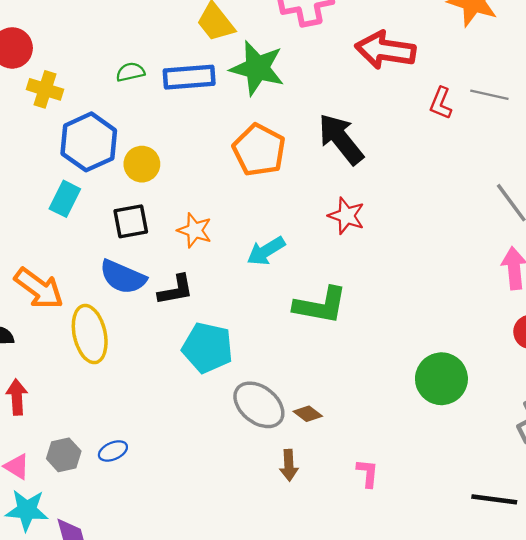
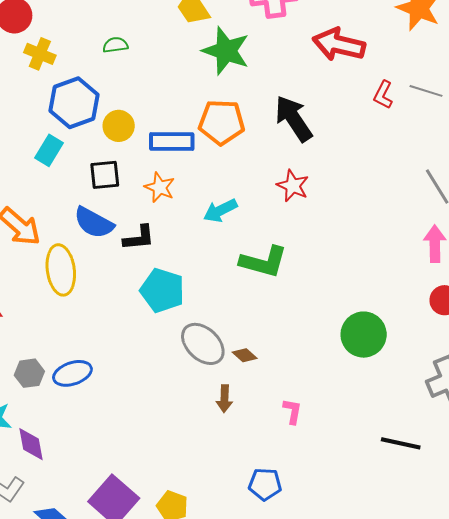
blue rectangle: (189, 77) -> (172, 141), moved
orange pentagon: (259, 150) -> (222, 122), turned -30
blue ellipse: (113, 451) -> (72, 373), size x1.5

